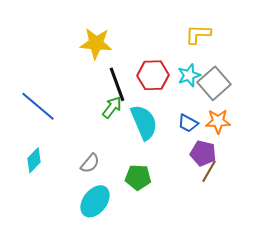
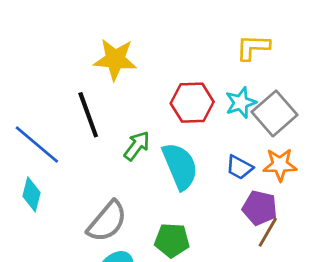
black line: (117, 84) -> (88, 115), moved
cyan diamond: (34, 160) -> (31, 194), moved, turned -30
gray semicircle: (90, 163) -> (107, 221), size x1.6

